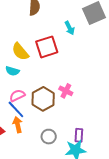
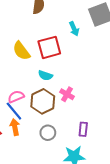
cyan semicircle: (12, 71) -> (45, 75), moved
purple rectangle: (79, 135) -> (83, 129), moved
gray circle: (49, 137) -> (48, 133), moved

